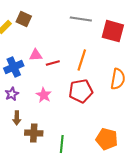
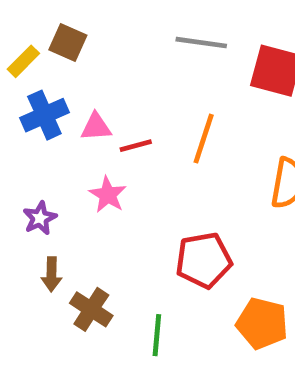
blue cross: (14, 67) -> (44, 115), moved
red pentagon: (81, 91) -> (204, 260), moved
pink star: (44, 95) -> (108, 195), moved
brown cross: (34, 133) -> (91, 309), turned 30

